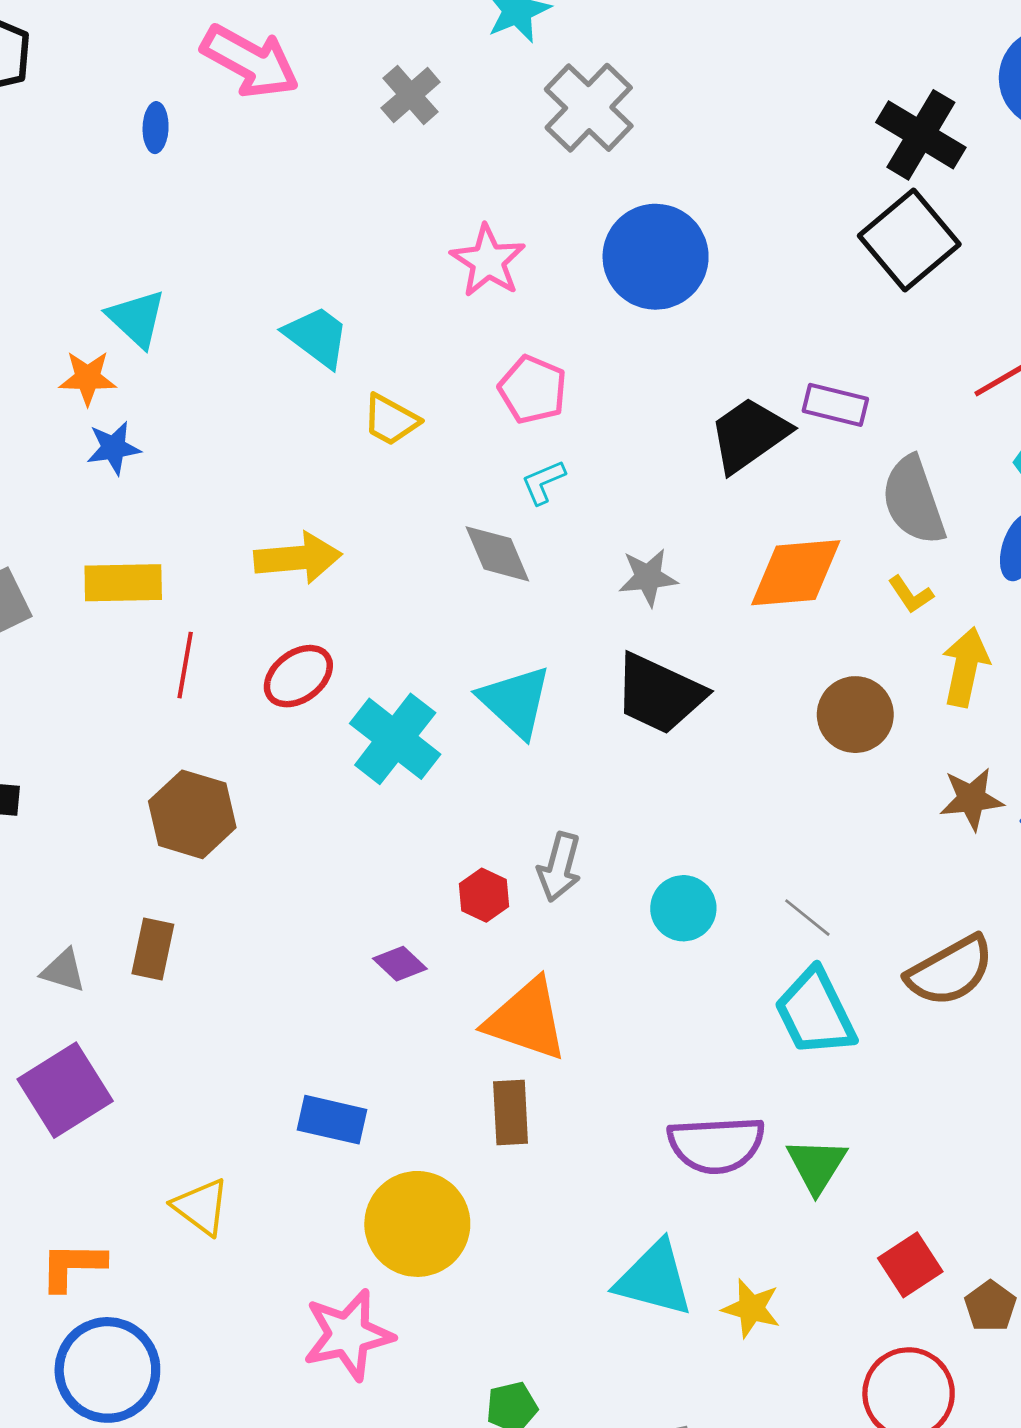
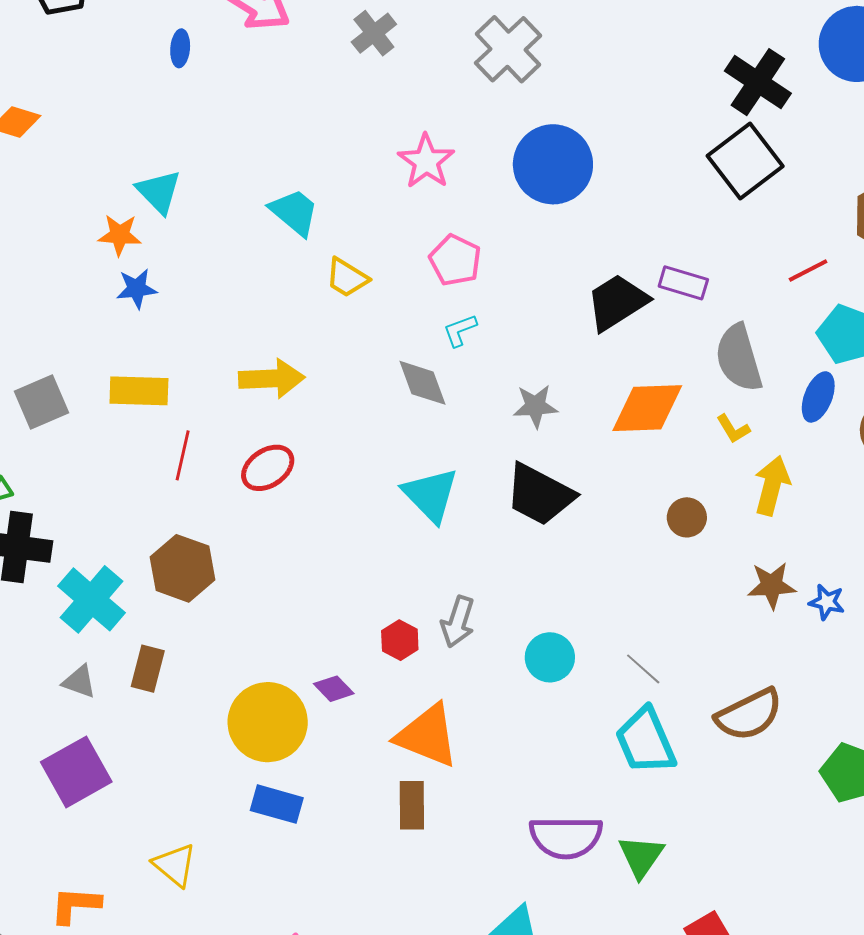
brown circle: (855, 715) -> (687, 517), size x0.7
cyan cross: (395, 739) -> (92, 599), moved
yellow circle: (417, 1224) -> (268, 722), moved

